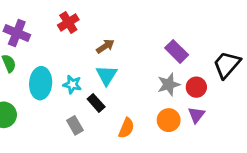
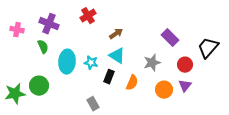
cyan triangle: (107, 75) -> (117, 56), turned -30
gray star: (169, 84) -> (152, 63), moved
black rectangle: (96, 103) -> (109, 77), turned 64
gray rectangle: (75, 125) -> (93, 104), moved
orange semicircle: (126, 128) -> (132, 83), moved

